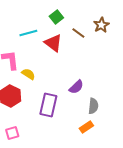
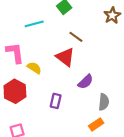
brown line: (78, 33) -> (76, 37), moved
red triangle: (53, 43) -> (65, 57), moved
purple rectangle: (48, 105) -> (56, 101), size x0.6

